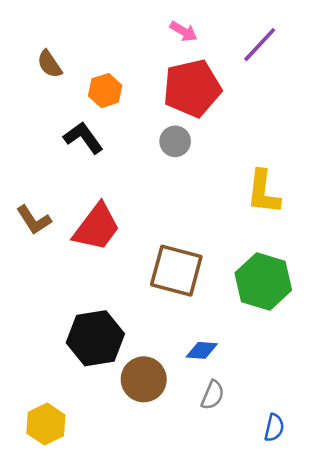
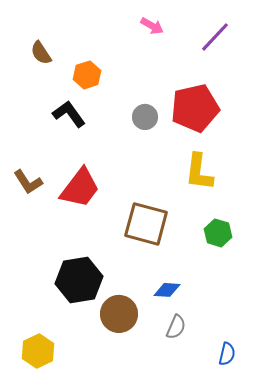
red pentagon: (192, 88) -> (195, 108), moved
yellow L-shape: (263, 192) -> (199, 172), moved
green hexagon: (263, 281) -> (218, 233), size x0.6

